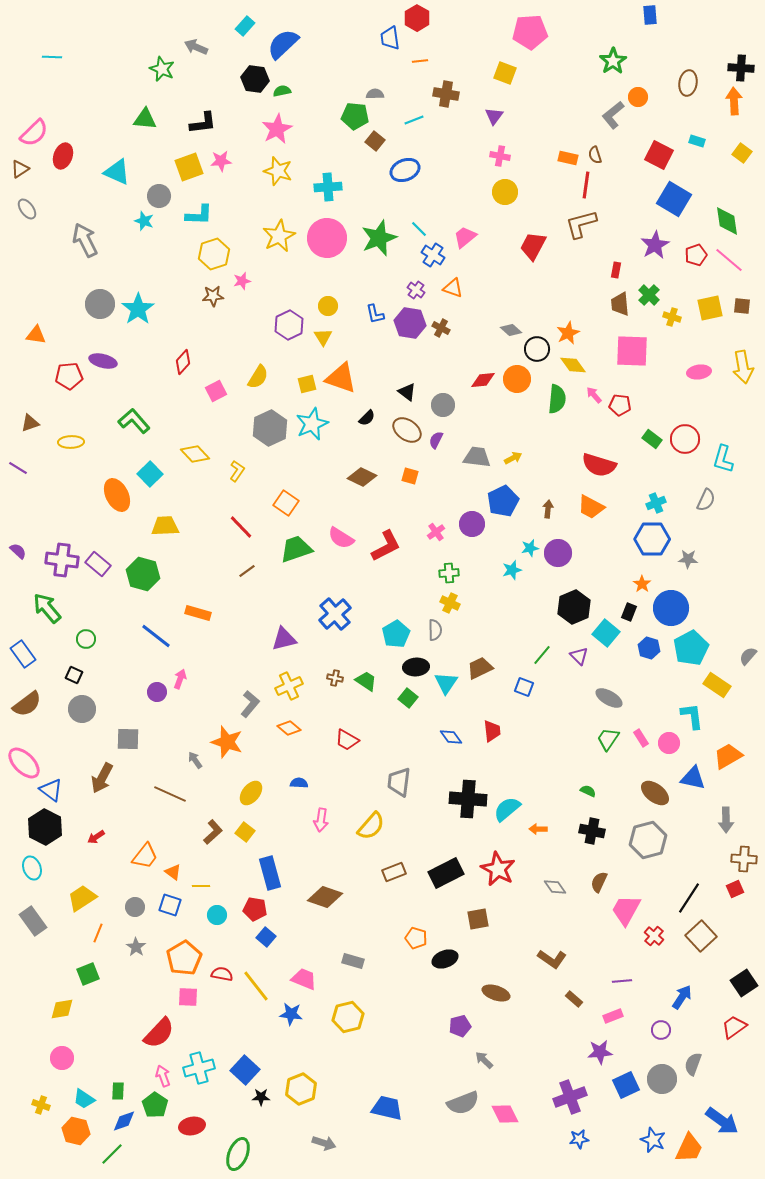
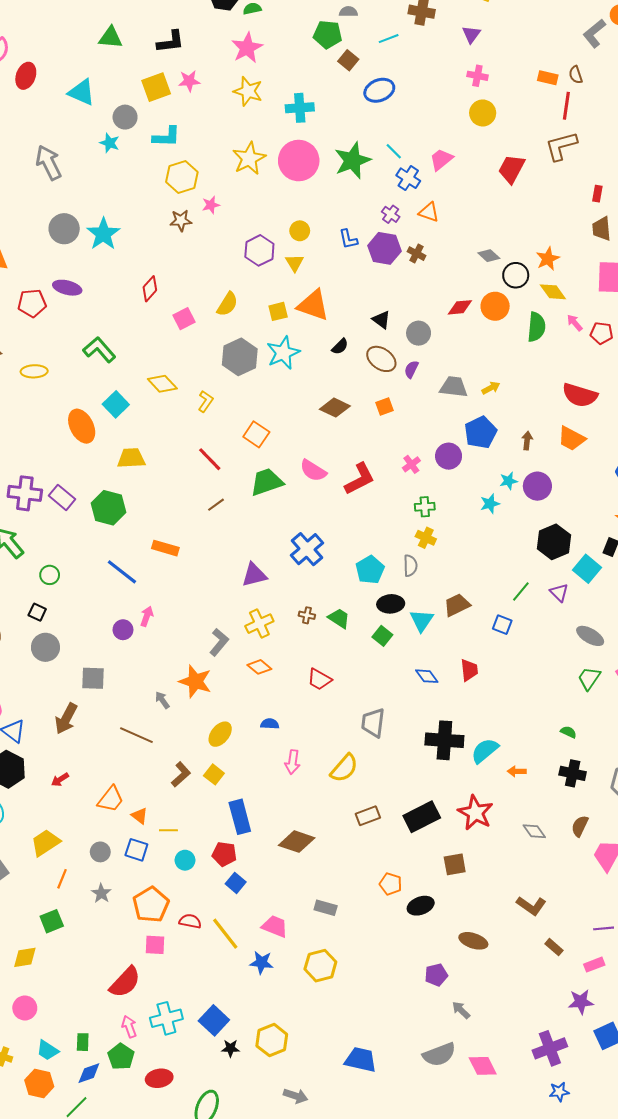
orange square: (410, 476) -> (384, 406), turned -36

